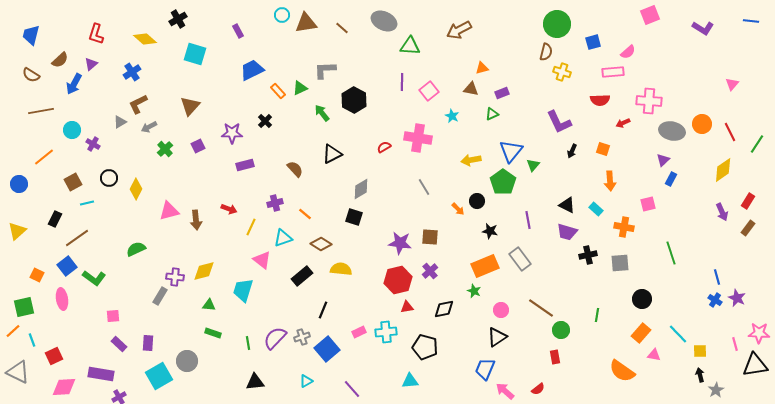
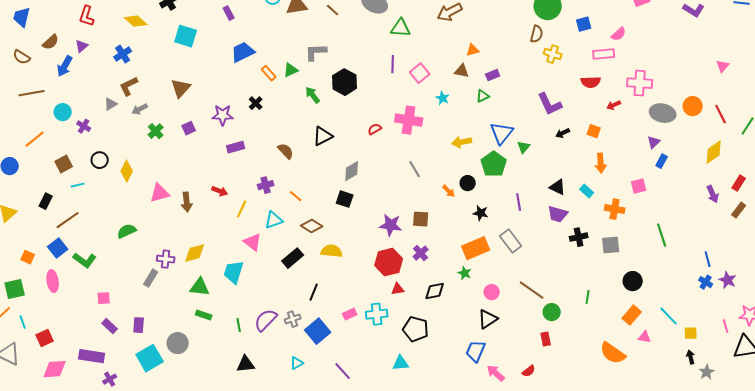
black arrow: (572, 151) -> (563, 133), turned 40
green triangle: (209, 305) -> (200, 287), size x1.5

